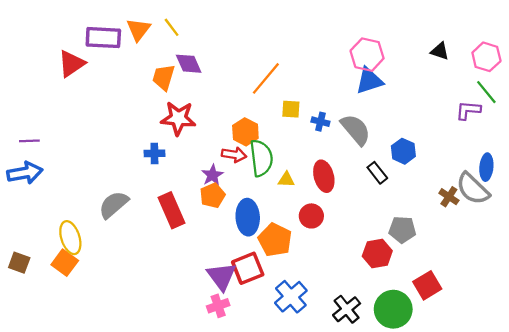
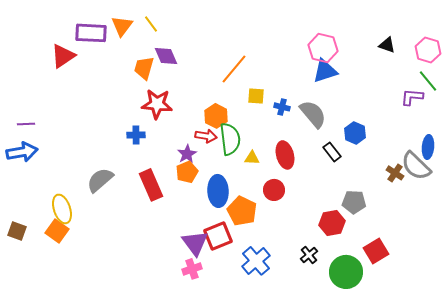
black cross: (347, 309) -> (309, 255), moved, size x0.7

